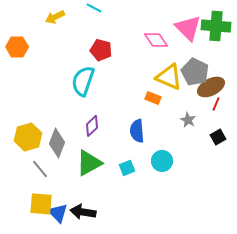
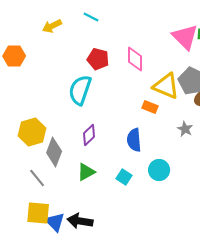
pink diamond: (156, 40) -> (135, 59), moved, turned 35
yellow hexagon: (28, 137) -> (32, 132), moved
green triangle: (89, 163) -> (86, 172), size x0.7
cyan square: (127, 168) -> (124, 177), turned -35

